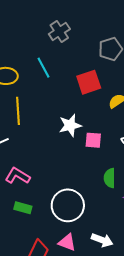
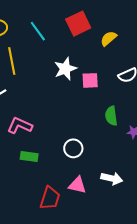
cyan line: (44, 68) -> (38, 31), moved
white circle: (68, 205) -> (73, 148), size x0.6

